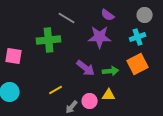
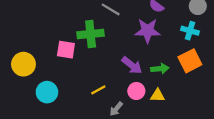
cyan cross: (138, 37) -> (190, 31), turned 35
pink square: (14, 56) -> (66, 50), moved
pink circle: (90, 101) -> (136, 91), moved

